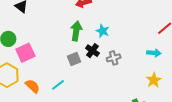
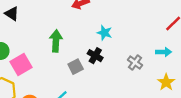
green arrow: (76, 31) -> (56, 41), moved
gray cross: (114, 58) -> (135, 62), moved, turned -32

